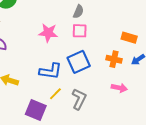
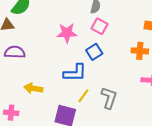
pink square: (80, 31) -> (99, 26), turned 35
blue square: (79, 62) -> (94, 52), moved, size x0.7

